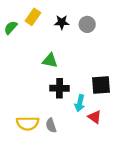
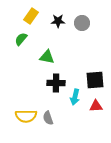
green semicircle: (11, 28) -> (21, 39), moved
red triangle: (95, 117) -> (96, 106), moved, turned -40

